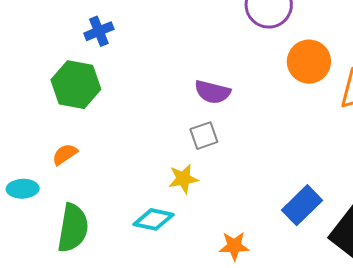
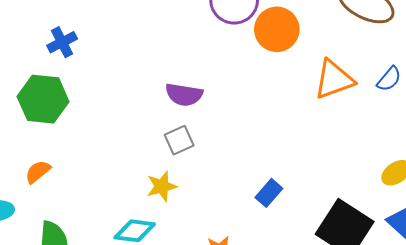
orange circle: (309, 62) -> (277, 29), moved
blue rectangle: (302, 205) -> (269, 193), moved, size x0.7

